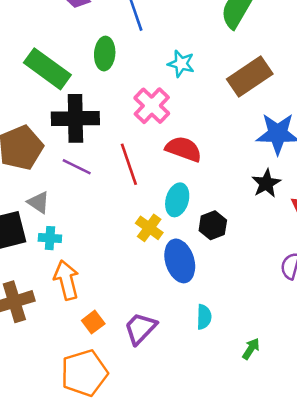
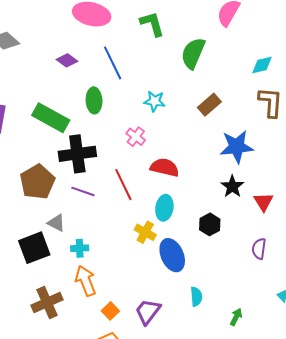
brown rectangle: (250, 76) -> (209, 105), size x0.7
pink cross: (152, 106) -> (136, 137), size x0.7
black hexagon: (213, 225) -> (210, 224), moved
cyan cross: (50, 238) -> (80, 248), moved

